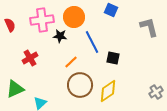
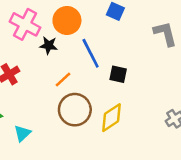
pink cross: (42, 20) -> (25, 24), turned 35

